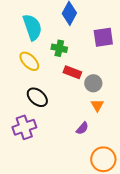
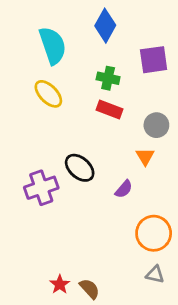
green cross: (59, 48) -> (108, 78), moved
gray circle: (93, 83) -> (156, 125), moved
black ellipse: (37, 97) -> (80, 168), moved

